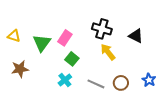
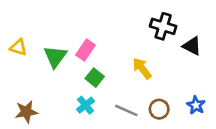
black cross: (102, 29) -> (163, 26), moved
black triangle: (136, 36) -> (192, 46), moved
brown star: (20, 69) -> (26, 112), moved

